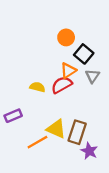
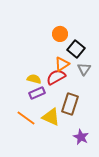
purple rectangle: (13, 116) -> (37, 93), moved
brown rectangle: (77, 132) -> (70, 104), moved
orange line: (37, 142) -> (26, 118), moved, turned 66

